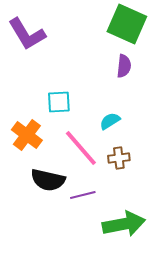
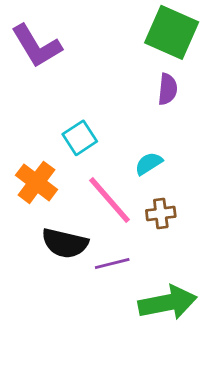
cyan square: (59, 102) -> (80, 138), turned -30

